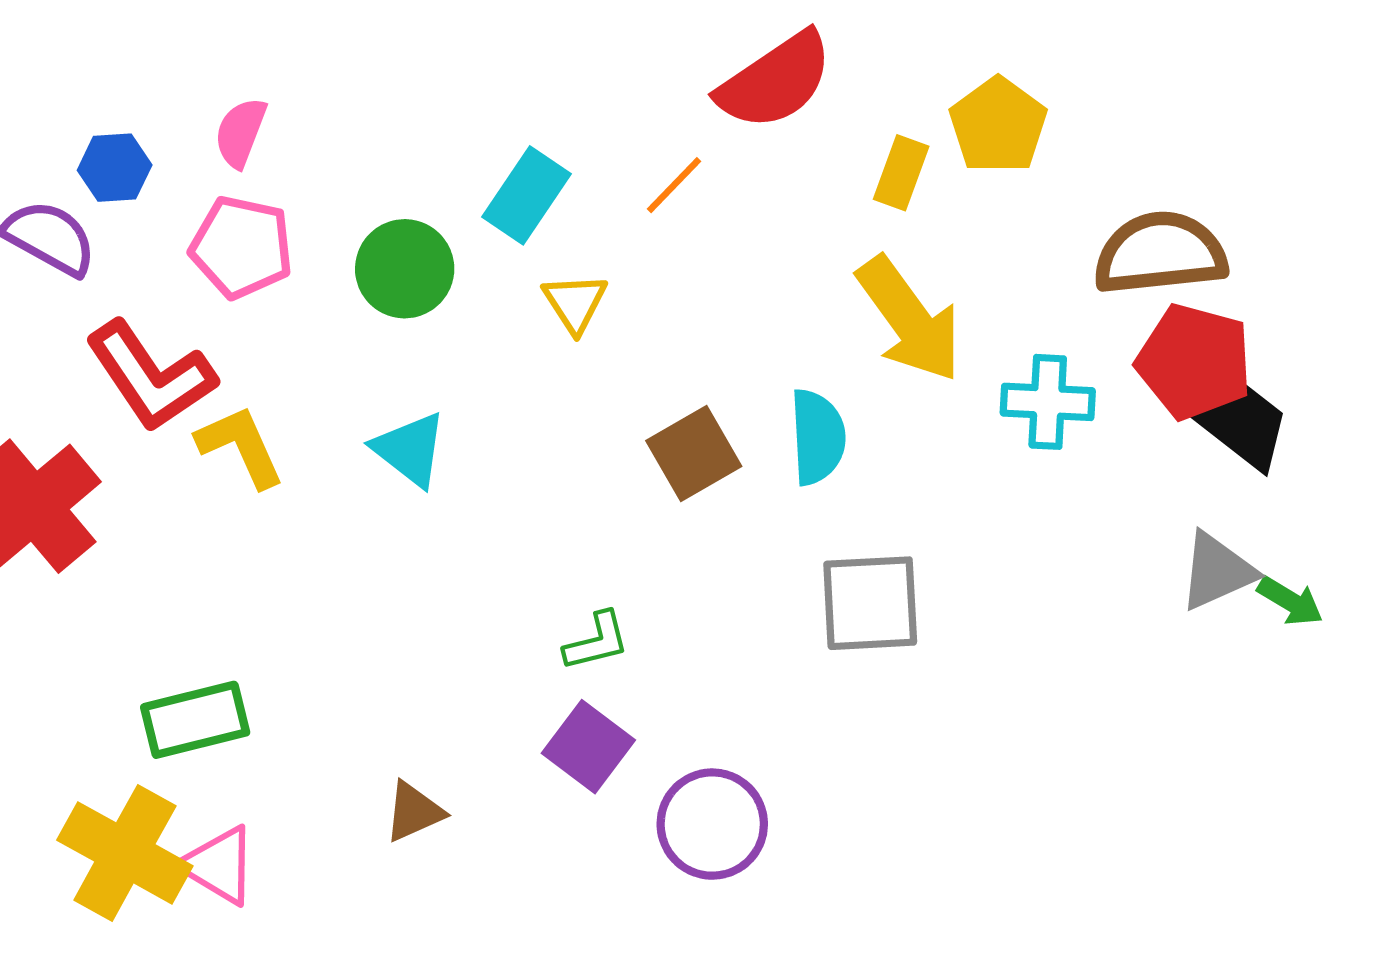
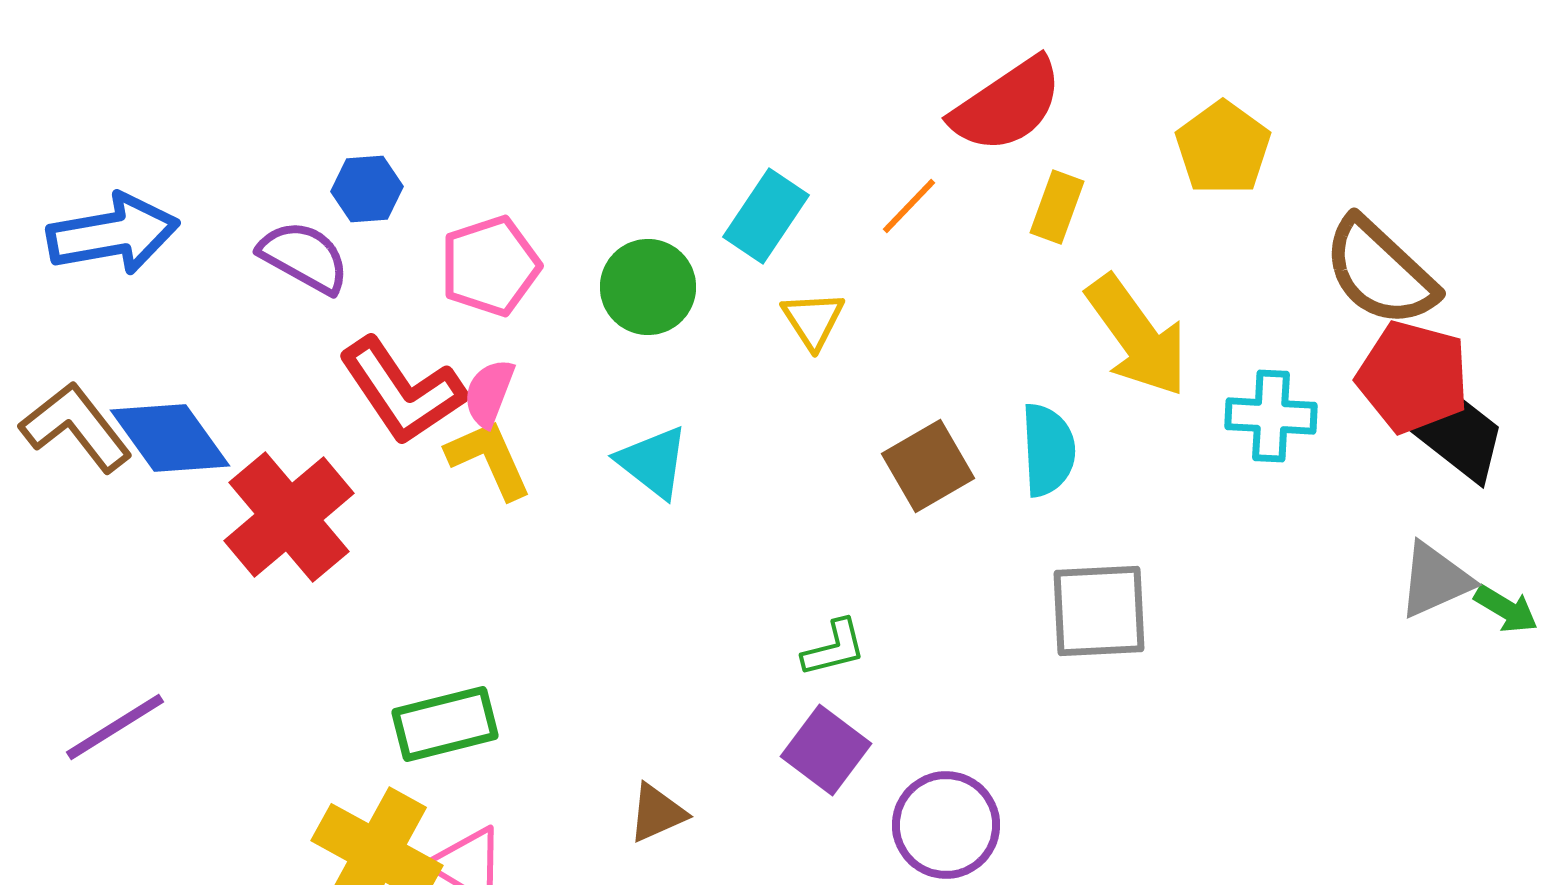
pink semicircle: (241, 132) -> (489, 393), moved
yellow rectangle: (901, 173) -> (1057, 207), moved
pink pentagon: (242, 247) -> (490, 266), turned -30
brown semicircle: (1160, 253) -> (1380, 272), turned -131

